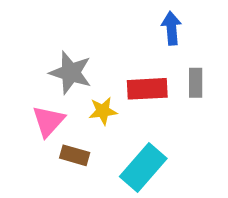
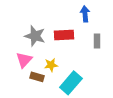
red rectangle: (147, 89) -> (64, 35), moved
yellow star: (103, 111) -> (51, 65), moved

